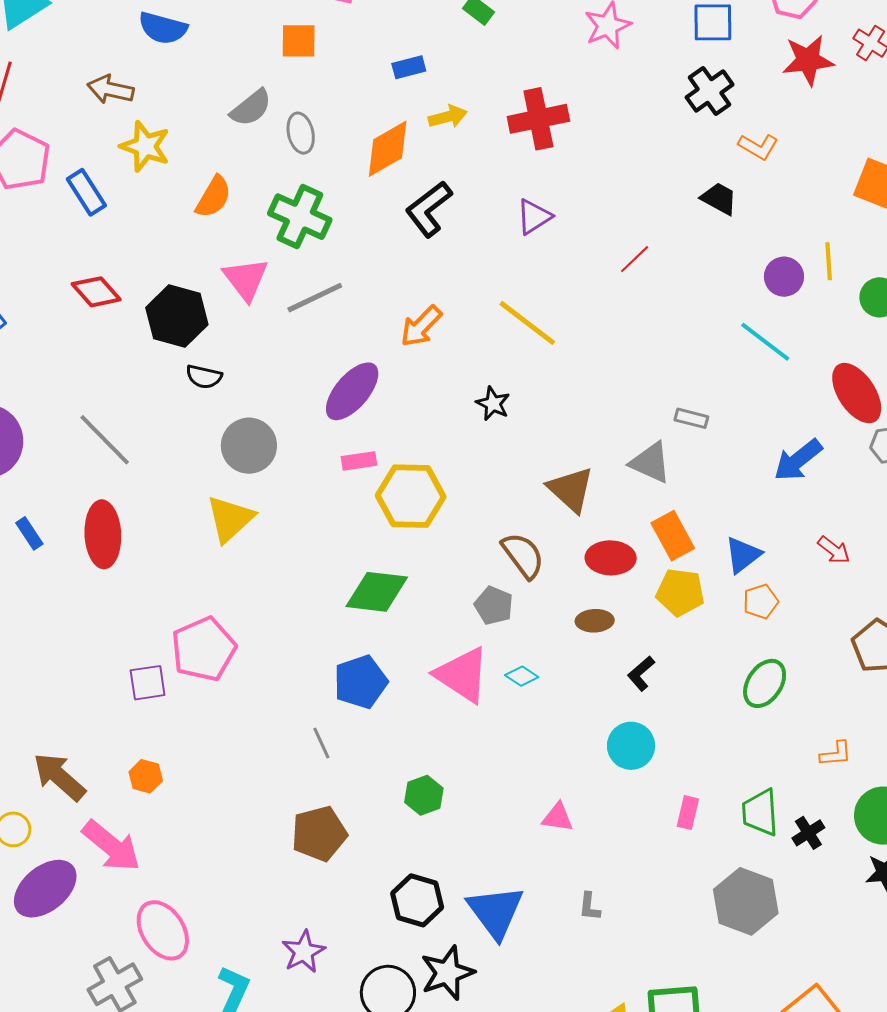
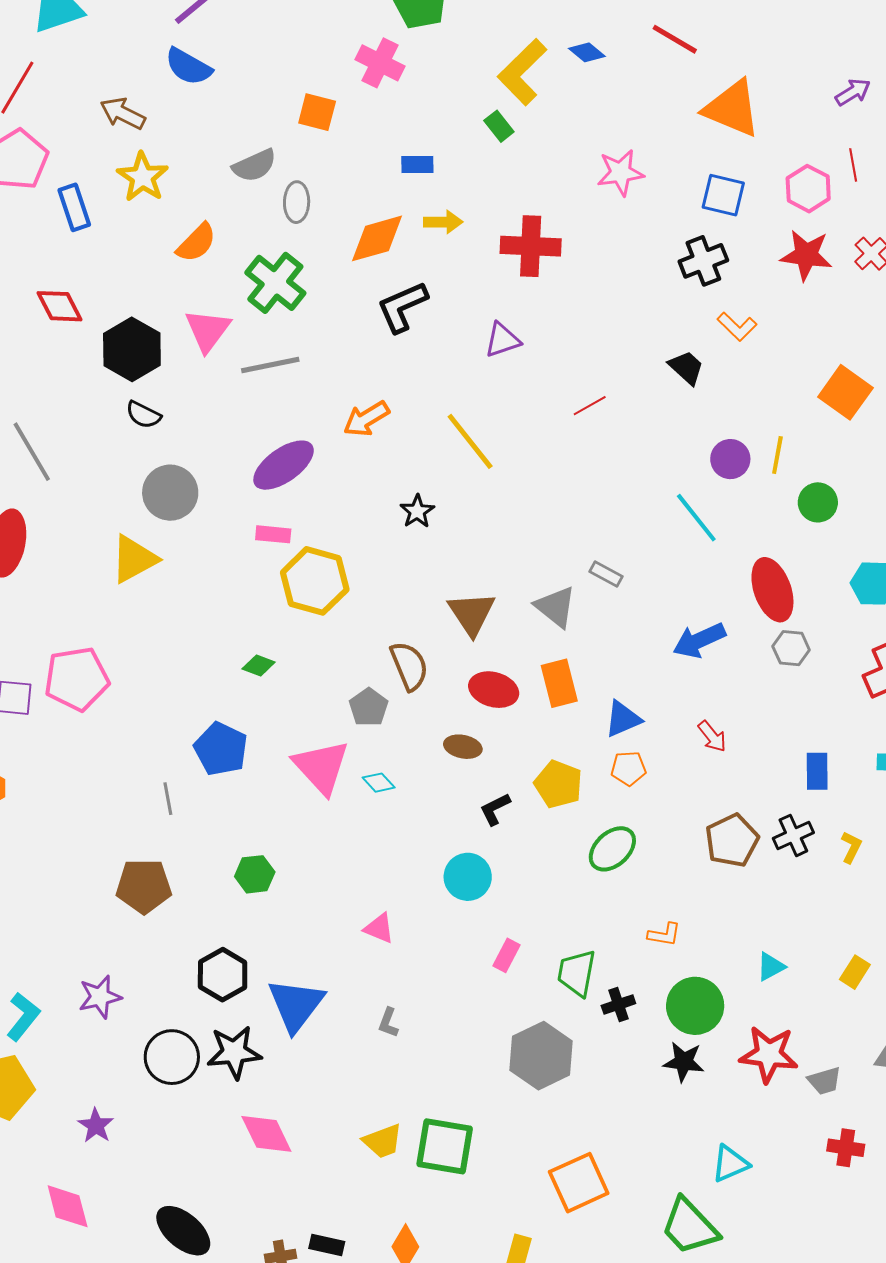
green diamond: (377, 592) -> (259, 666), size x0.5
yellow pentagon: (680, 592) -> (558, 784), moved
blue pentagon: (361, 682) -> (221, 749), turned 30

